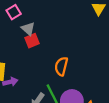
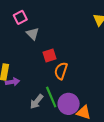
red square: (32, 41) -> (49, 56), moved

